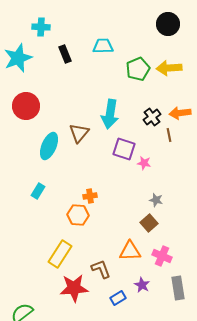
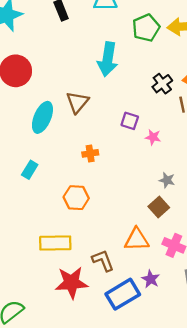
cyan arrow: (110, 114) -> (108, 59), moved
purple square: (124, 149) -> (130, 121), size x0.7
orange cross: (90, 196) -> (90, 153), moved
yellow rectangle: (60, 254) -> (55, 243), turned 56
blue rectangle: (118, 298) -> (123, 294), size x1.8

